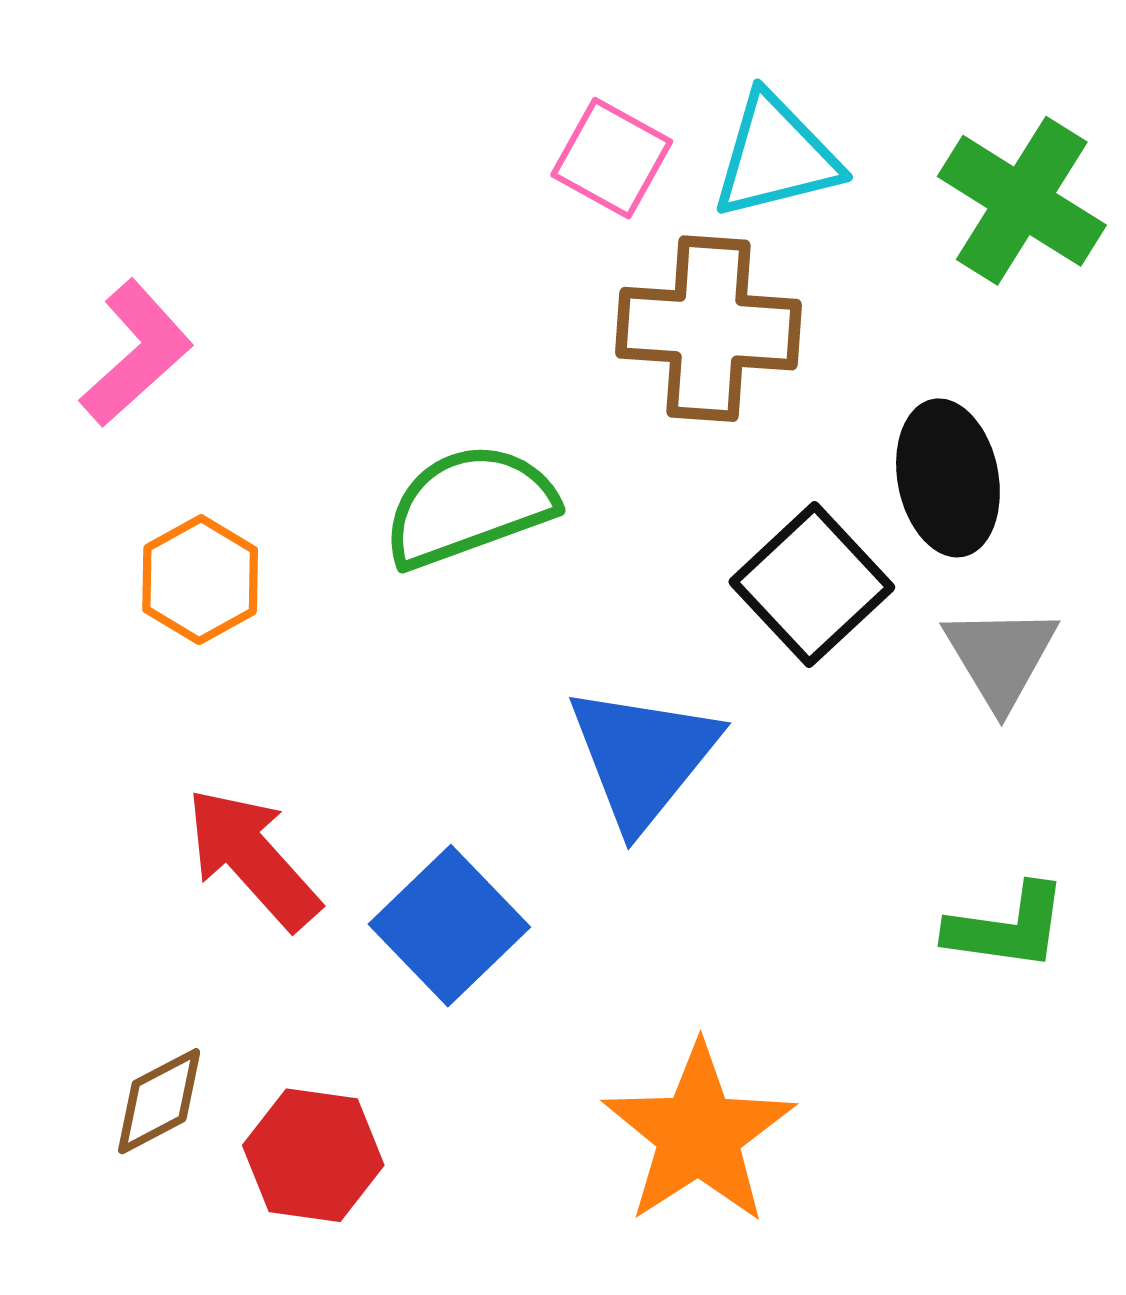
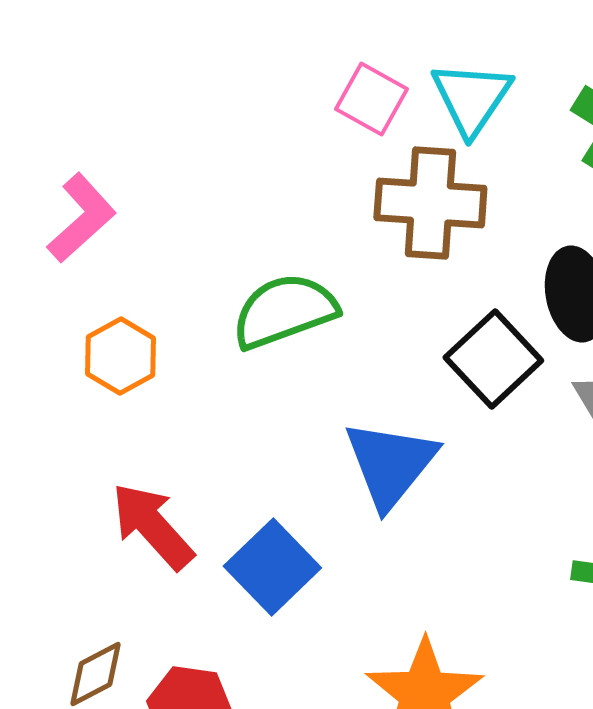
cyan triangle: (776, 156) -> (471, 98), turned -42

